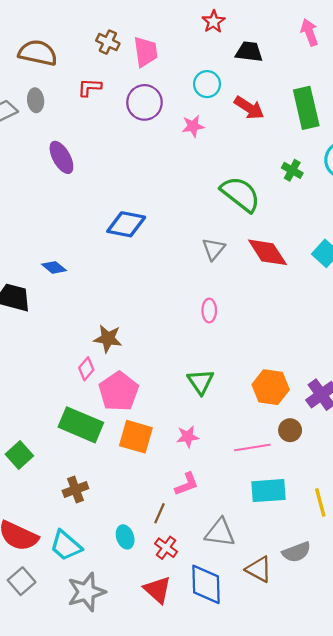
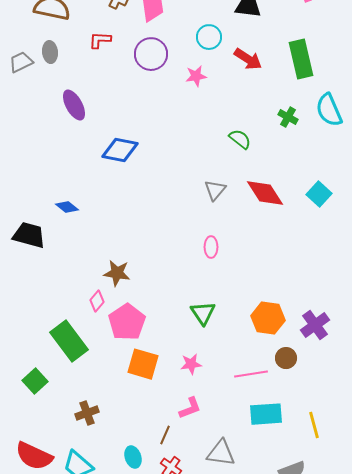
green semicircle: (240, 194) -> (240, 139), size x0.6
blue diamond: (126, 224) -> (120, 150), moved
green rectangle: (81, 425) -> (69, 341), moved, turned 30

